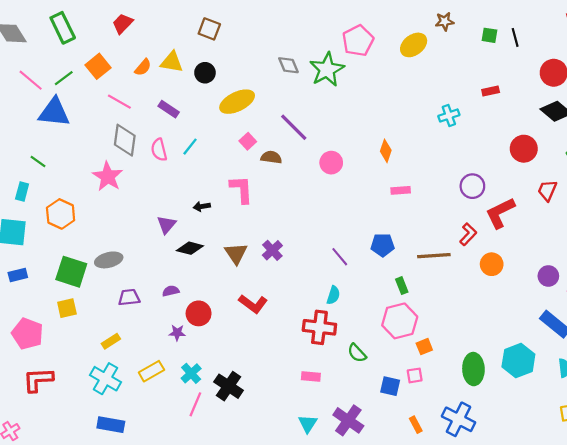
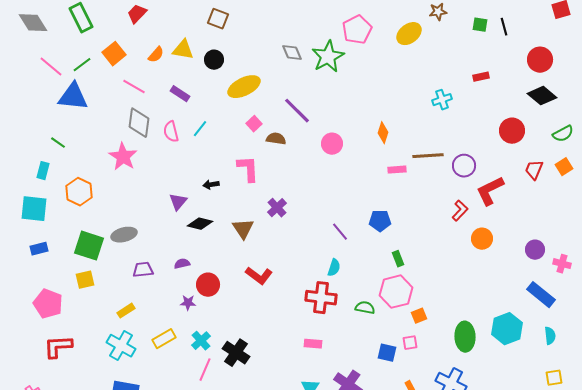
purple cross: (272, 250) -> (277, 208), moved
brown line: (434, 256) -> (428, 156), moved
green semicircle: (357, 353) -> (365, 308), moved, turned 144

